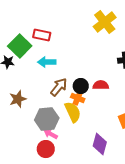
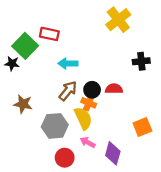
cyan arrow: (47, 62) -> (68, 63), moved
brown star: (18, 99) -> (23, 104), turned 30
pink arrow: (51, 134) -> (88, 142), moved
red circle: (46, 149) -> (65, 158), moved

